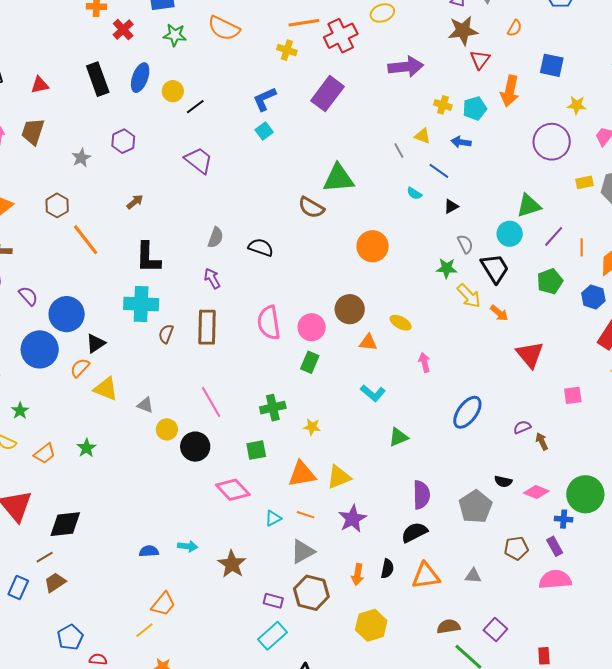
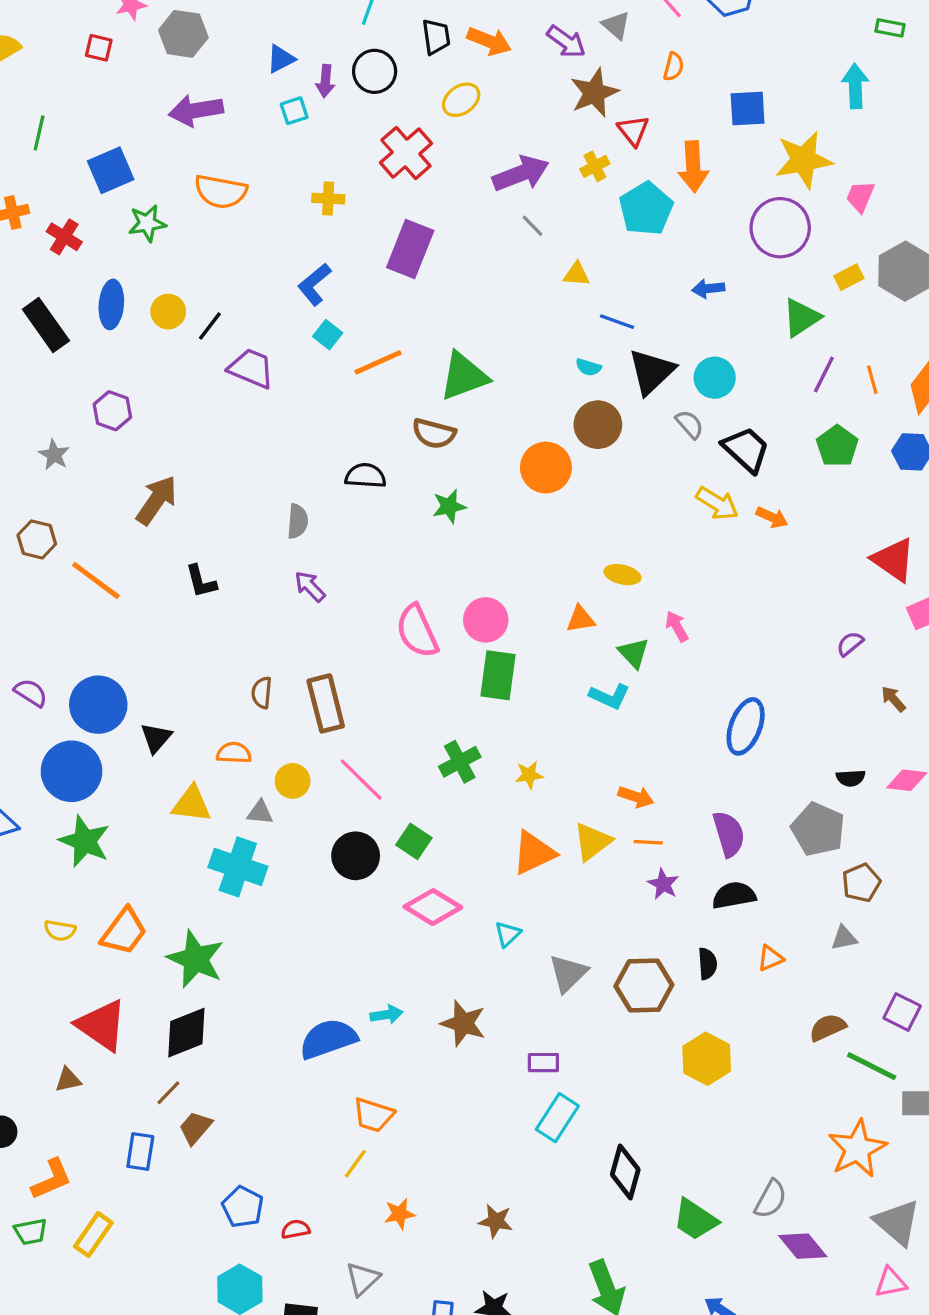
orange line: (304, 23) -> (378, 362), moved
yellow cross: (443, 105) -> (595, 166), moved, turned -30
yellow star: (577, 105) -> (804, 160), size x1.8
cyan pentagon: (475, 108) -> (646, 209), size x1.4
blue arrow: (461, 142) -> (708, 289), moved
gray line: (399, 151) -> (533, 226), moved
purple trapezoid: (199, 160) -> (251, 368), moved
brown arrow: (135, 202) -> (157, 500), size x1.8
black triangle: (451, 206) -> (651, 372), size x2.0
green triangle: (529, 206) -> (801, 318), moved
cyan circle: (510, 234) -> (715, 378), moved
black semicircle: (261, 247) -> (365, 476), moved
black L-shape: (148, 257) -> (201, 581), size x0.7
green star: (447, 268) -> (449, 506), moved
cyan cross: (141, 304) -> (238, 867), moved, turned 32
brown circle: (350, 309) -> (598, 425), moved
brown rectangle: (207, 327) -> (326, 703), moved
red triangle: (530, 355) -> (894, 560), moved
green rectangle: (310, 362) -> (498, 675), size x1.4
orange semicircle: (80, 368) -> (234, 753), moved, turned 65
green star: (20, 411) -> (85, 841), moved, size x1.8
blue ellipse: (467, 412) -> (746, 726), moved
purple semicircle: (522, 427) -> (850, 644), moved
yellow circle: (167, 429) -> (293, 781), moved
green triangle: (398, 437) -> (634, 653), moved, turned -35
green star: (86, 448) -> (196, 959), moved, size x1.8
green square: (256, 450) -> (414, 841), moved, turned -30
orange trapezoid: (45, 454) -> (124, 931), size x1.4
orange line: (306, 515) -> (648, 842), moved
purple star: (352, 519) -> (663, 884), moved, size x0.7
black semicircle: (414, 532) -> (734, 895), turned 32
brown pentagon: (516, 548) -> (861, 883), moved
blue semicircle: (149, 551) -> (328, 1039), size x1.8
orange arrow: (358, 575) -> (636, 797), moved, turned -65
orange triangle: (426, 576) -> (770, 958), size x0.6
brown hexagon: (311, 593) -> (644, 985), moved
orange trapezoid: (163, 604) -> (373, 1115), turned 84

